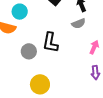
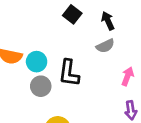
cyan circle: (20, 12) -> (37, 62), moved

